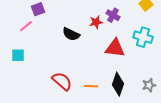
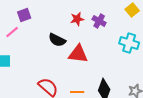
red star: (96, 22) -> (77, 19), moved
red triangle: (115, 48) -> (78, 54), moved

